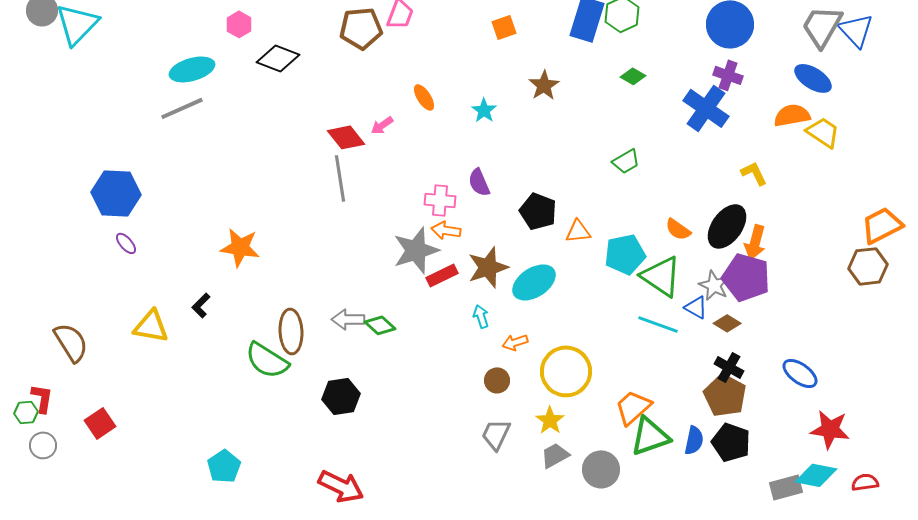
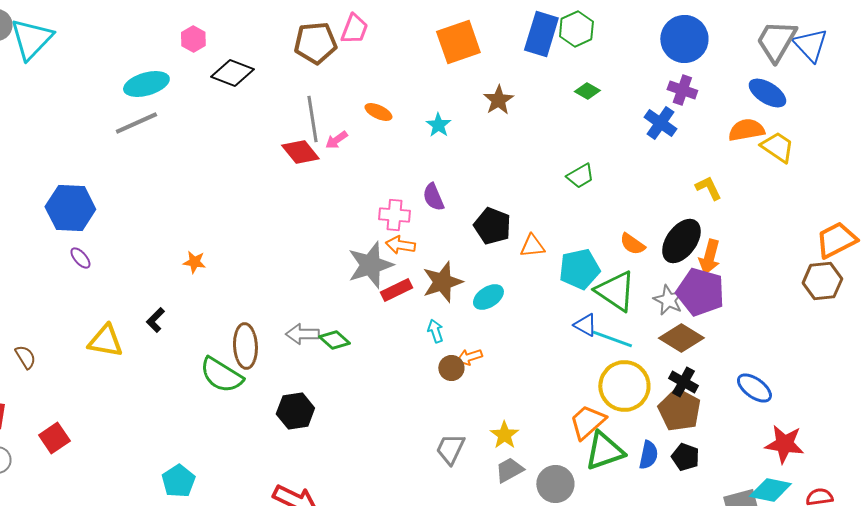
orange square: (504, 27) -> (458, 42), size x1.8
orange ellipse: (424, 97) -> (378, 112), turned -32
blue cross: (706, 108) -> (660, 123), size x0.7
gray line: (340, 178) -> (312, 119), moved
orange star: (240, 247) -> (194, 262), size x0.6
cyan ellipse: (534, 282) -> (488, 297), size x0.7
blue triangle: (696, 307) -> (585, 325), moved
brown diamond: (727, 323) -> (681, 338), size x1.6
brown semicircle: (71, 342) -> (25, 357), size x0.6
yellow circle: (566, 371) -> (624, 386), moved
brown circle: (497, 380) -> (451, 368), moved
black pentagon: (731, 442) -> (685, 457), size x0.7

